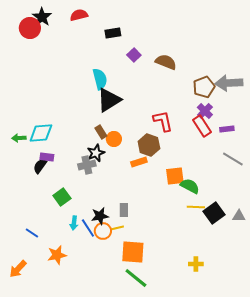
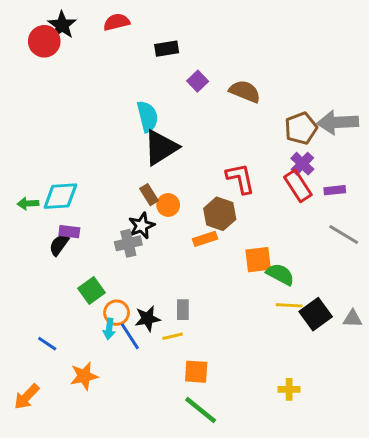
orange circle: (103, 231) -> (117, 313), moved
orange square: (133, 252) -> (196, 372), size x0.7

